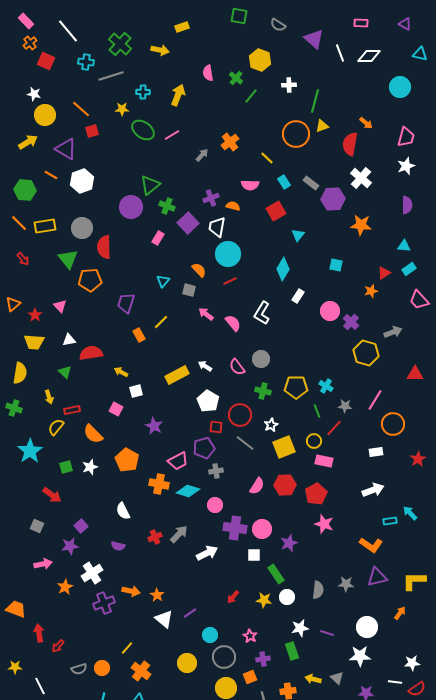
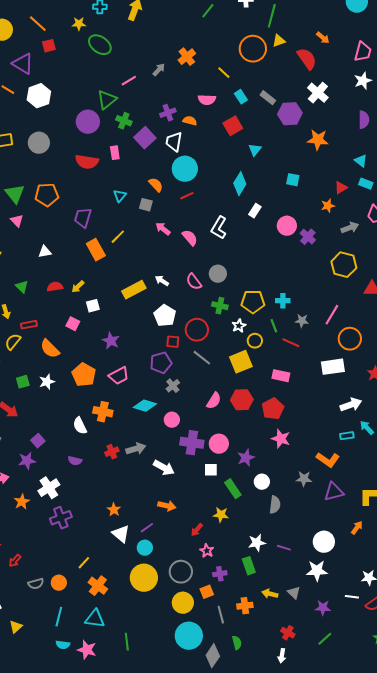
pink line: (172, 135) -> (129, 81), moved
red semicircle: (350, 144) -> (307, 59), turned 135
pink rectangle: (158, 238) -> (115, 153), turned -40
cyan triangle: (404, 246) -> (361, 161), turned 32
red semicircle: (104, 247) -> (87, 162), moved, turned -80
green triangle: (68, 259) -> (15, 194), moved
cyan rectangle: (409, 269) -> (366, 184), turned 56
gray arrow: (393, 332) -> (350, 228), moved
orange rectangle: (139, 335) -> (96, 250), size x1.5
white triangle: (69, 340) -> (45, 252), moved
red semicircle: (91, 353) -> (55, 287), moved, size x0.7
yellow hexagon: (366, 353) -> (344, 265), moved
yellow arrow: (121, 372) -> (78, 287), turned -72
cyan cross: (326, 386) -> (283, 301), turned -32
white star: (271, 425) -> (239, 326), moved
red line: (334, 428) -> (291, 343), turned 72
yellow circle: (314, 441) -> (255, 341), moved
white rectangle: (376, 452) -> (333, 367), size x1.6
pink trapezoid: (178, 461) -> (119, 376), moved
gray cross: (216, 471) -> (173, 386), turned -32
orange cross: (159, 484) -> (103, 412), moved
white arrow: (373, 490) -> (351, 405), moved
gray arrow: (179, 534) -> (136, 449), turned 30
white arrow: (207, 553) -> (164, 468), turned 55
gray star: (346, 584) -> (304, 479), moved
orange arrow: (131, 591) -> (167, 506), moved
red arrow: (233, 597) -> (197, 530), moved
white circle: (287, 597) -> (262, 482), moved
cyan circle: (210, 635) -> (145, 548), moved
yellow circle: (187, 663) -> (144, 578), size x1.4

